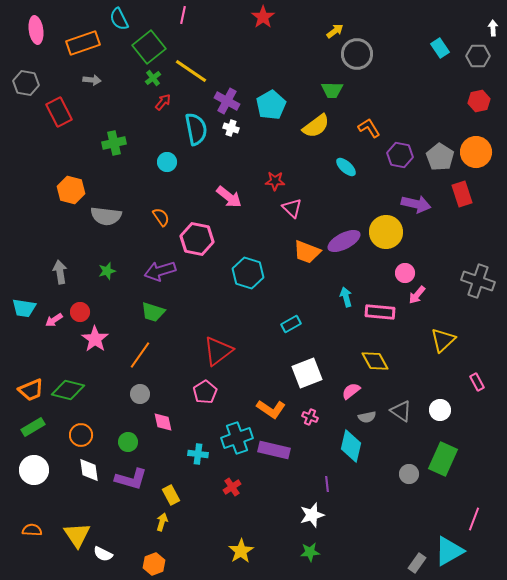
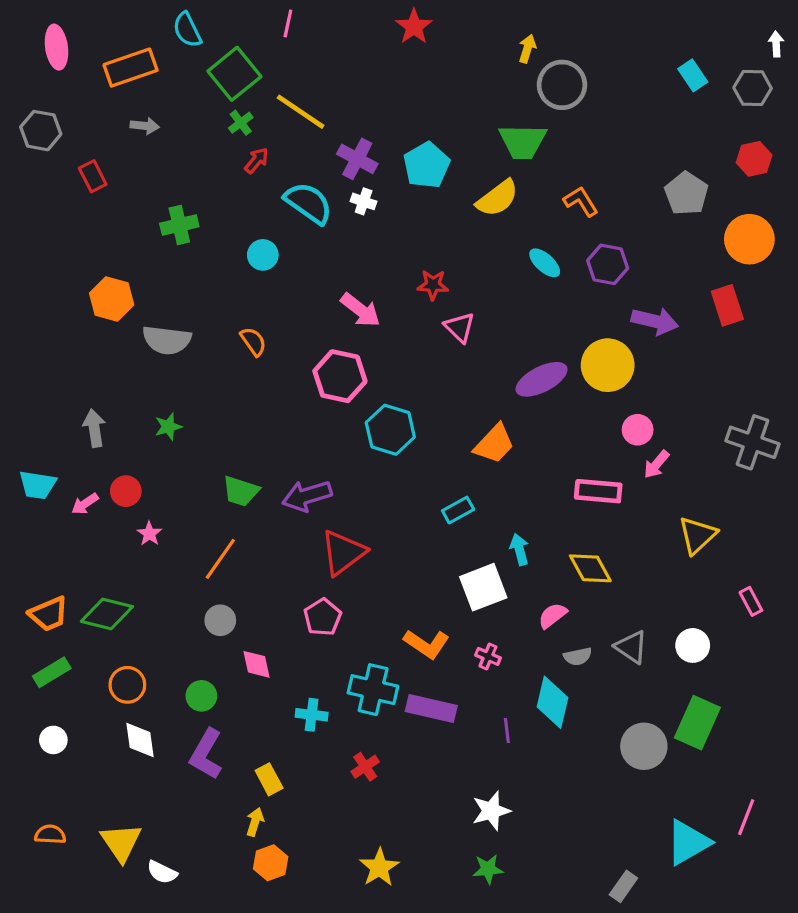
yellow arrow: (335, 31) -> (527, 49), turned -36
green trapezoid: (332, 90) -> (523, 142), size x1.4
red rectangle: (59, 112) -> (93, 176), size x0.7
cyan semicircle: (196, 129) -> (308, 203), turned -44
purple hexagon: (400, 155) -> (608, 264), moved
gray pentagon: (440, 157) -> (686, 194), moved
pink hexagon: (197, 239) -> (340, 376), moved
orange trapezoid: (307, 252) -> (494, 444), moved, turned -68
purple arrow: (160, 271) -> (307, 496), moved
cyan arrow: (346, 297) -> (519, 549), moved
pink star: (95, 339) -> (149, 534), size x0.6
cyan cross: (237, 438) -> (373, 690), turned 32
white circle: (34, 470) -> (53, 740), size x0.6
gray circle: (409, 474) -> (644, 746), size x1.5
purple L-shape: (131, 479) -> (206, 754), turned 104
purple line: (327, 484) -> (507, 730), moved
cyan triangle: (449, 551) -> (688, 842), moved
gray rectangle: (417, 563) -> (623, 886), moved
orange hexagon: (154, 564) -> (271, 863), moved

